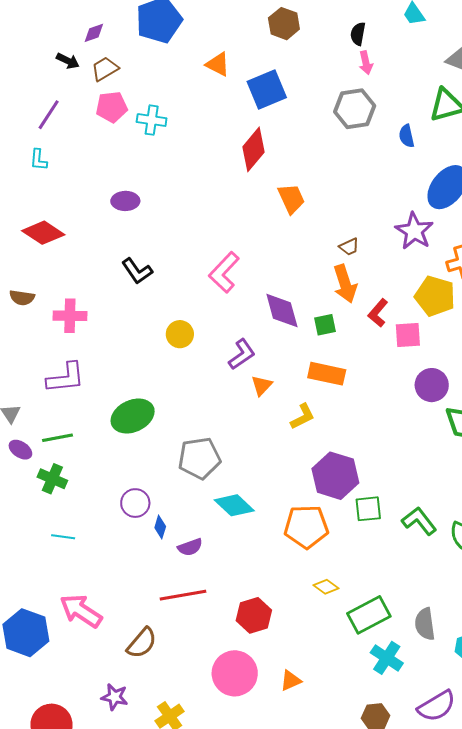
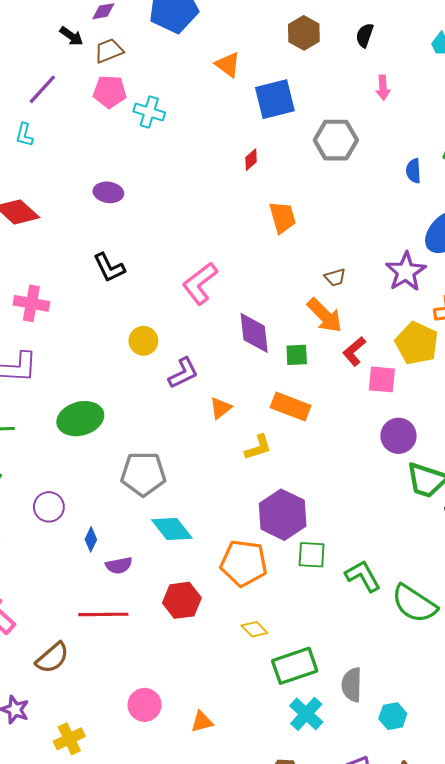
black semicircle: (358, 34) -> (365, 35), moved
gray hexagon: (355, 109) -> (336, 140), moved
red diamond: (254, 149) -> (251, 160), size x0.5
orange arrow: (345, 284) -> (325, 315), turned -36
purple L-shape: (242, 354) -> (183, 373), moved
purple circle: (135, 503) -> (49, 507), moved
red hexagon: (254, 615) -> (182, 600), moved
pink circle: (235, 673) -> (145, 705), size x0.7

